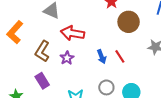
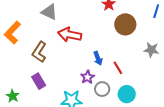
red line: (120, 56) -> (118, 68), moved
purple star: (67, 58) -> (88, 77), moved

